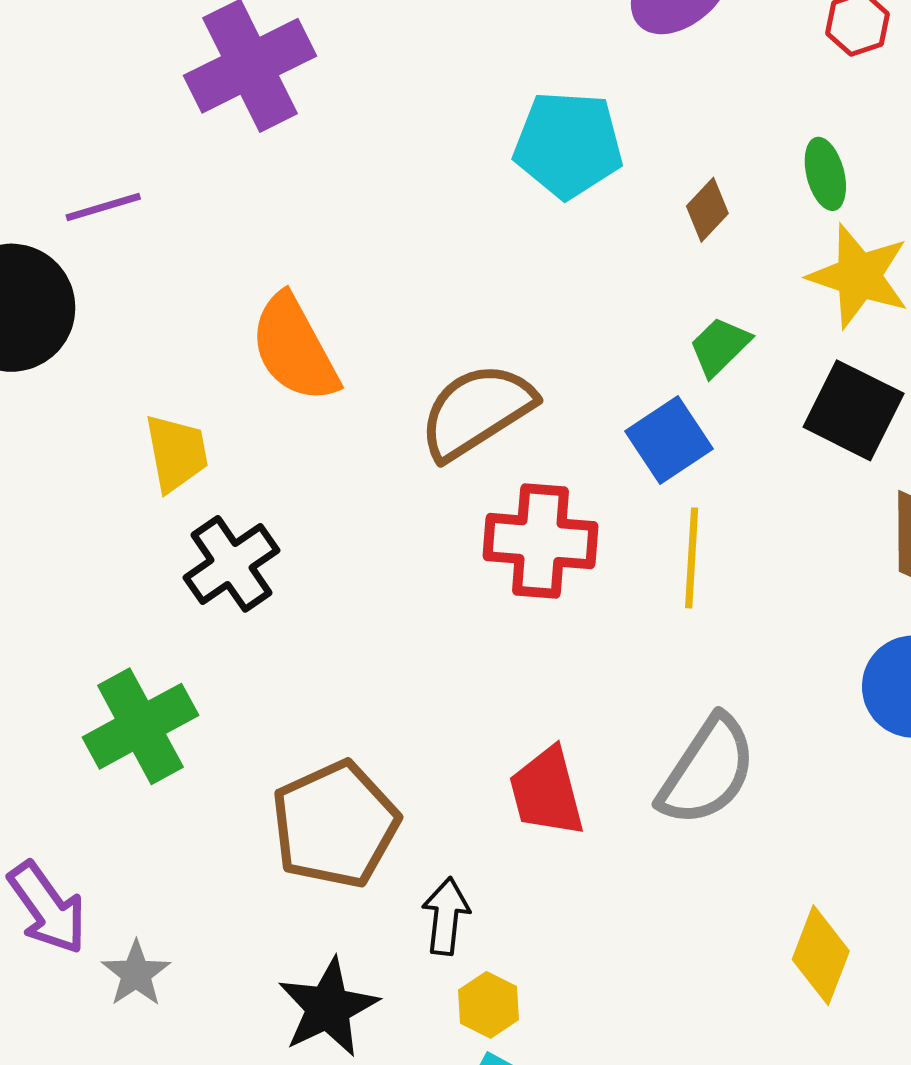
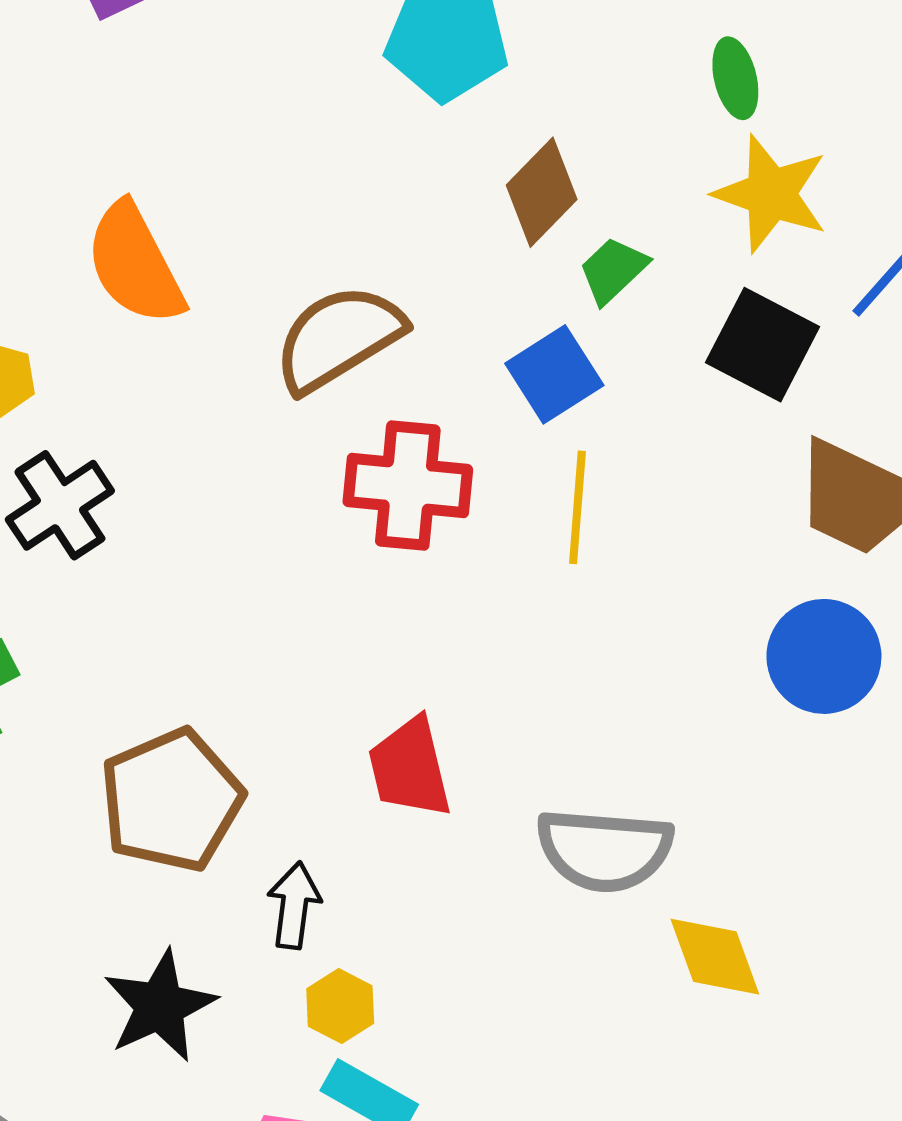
brown diamond: (707, 210) -> (542, 192), moved, size x1.5
gray semicircle: (707, 771) -> (604, 850), moved, turned 60
yellow diamond: (821, 955) -> (715, 957), turned -42

